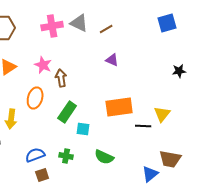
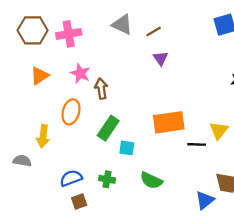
pink cross: (52, 26) -> (69, 34), moved
purple triangle: (112, 60) -> (161, 58), moved, turned 32

